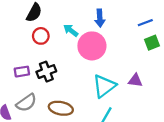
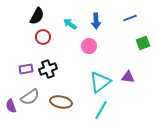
blue line: (145, 23) -> (130, 18), moved
cyan arrow: (71, 30) -> (70, 24), moved
pink circle: (92, 46) -> (89, 46), size x0.6

